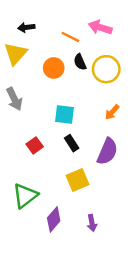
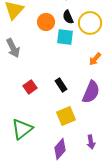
cyan square: (64, 114) -> (65, 37), moved
purple diamond: (54, 219) -> (60, 149), moved
purple arrow: (92, 223) -> (91, 142), moved

